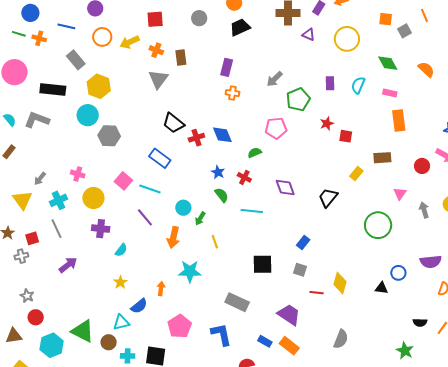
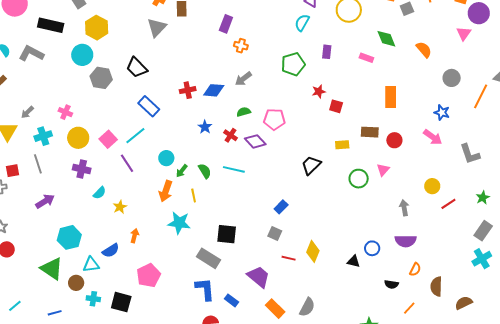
gray arrow: (275, 79) -> (243, 79), moved
cyan semicircle: (358, 85) -> (302, 23), moved
orange cross: (232, 93) -> (241, 46), moved
pink rectangle: (390, 93) -> (366, 58), moved
black trapezoid: (173, 123) -> (137, 68), moved
pink pentagon: (276, 128) -> (274, 119), moved
blue diamond: (222, 135) -> (214, 90), turned -70
red circle: (422, 166) -> (394, 140), moved
yellow rectangle: (356, 174) -> (342, 145), turned 40
pink square: (123, 181) -> (108, 139), moved
purple diamond: (285, 188) -> (255, 141), moved, turned -30
cyan line: (150, 189) -> (135, 136), turned -65
green semicircle: (222, 195) -> (205, 171), moved
gray arrow: (424, 210) -> (404, 208), moved
green circle: (378, 225) -> (359, 179), moved, size x0.7
orange arrow: (173, 237) -> (166, 191), moved
black square: (262, 264) -> (227, 234), moved
cyan star: (190, 271) -> (179, 223), moved
yellow star: (120, 282) -> (120, 207), moved
black semicircle: (420, 322) -> (391, 284), moved
blue L-shape: (221, 334) -> (205, 289), moved
cyan hexagon: (52, 345) -> (69, 237), moved
orange rectangle: (289, 346) -> (275, 309), moved

